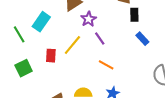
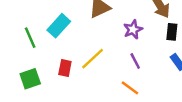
purple star: (89, 19) -> (133, 29), moved
purple line: (100, 39) -> (135, 61), moved

